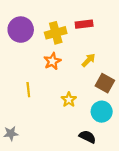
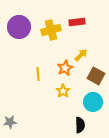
orange star: (52, 61) -> (65, 68), moved
yellow line: (28, 90) -> (38, 74), moved
black semicircle: (87, 137) -> (80, 125), turned 63

